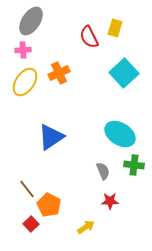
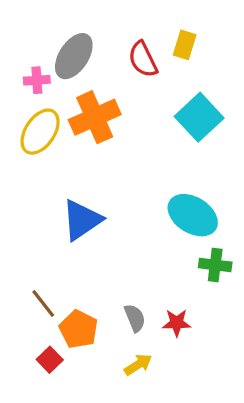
gray ellipse: (31, 21) -> (74, 56), moved
orange cross: (59, 73) -> (95, 117), size x1.4
gray semicircle: (103, 171) -> (135, 318), moved

